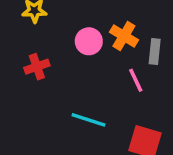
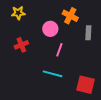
orange cross: (124, 36) -> (70, 16), moved
pink line: (136, 80) -> (59, 50), moved, turned 48

